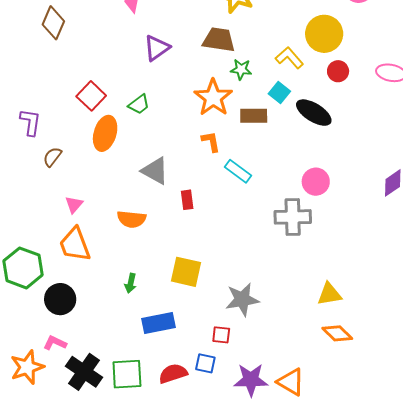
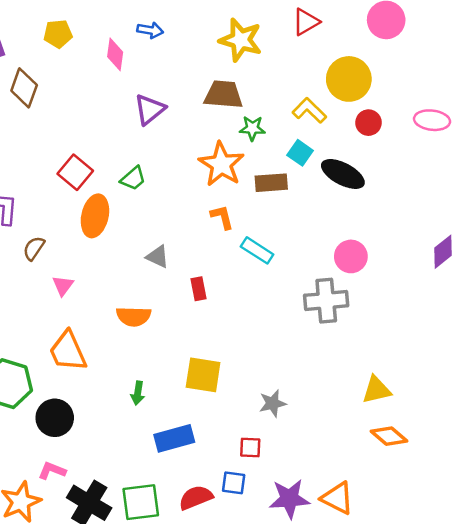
gray triangle: (155, 171) -> (158, 257), size x0.7
pink triangle: (74, 204) -> (63, 286), moved
gray star: (242, 299) -> (273, 403), size x0.7

